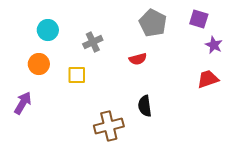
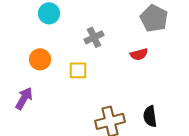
cyan circle: (48, 30) -> (49, 13), moved
black semicircle: (145, 106) -> (150, 116), moved

